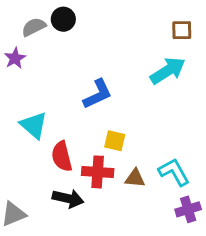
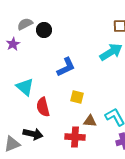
black circle: (63, 19) -> (44, 30), moved
red cross: (98, 172) -> (75, 137), moved
black arrow: (68, 198) -> (33, 134), moved

